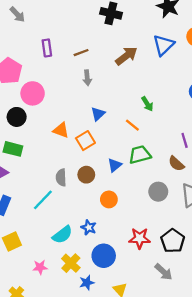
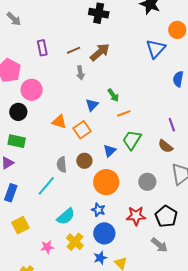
blue triangle: (163, 45) -> (156, 49), moved
brown arrow: (126, 56) -> (100, 52), moved
green arrow: (147, 104) -> (113, 95), moved
orange line: (132, 125) -> (124, 113), turned -56
green trapezoid: (140, 155) -> (132, 140), turned -40
gray circle: (158, 192) -> (147, 182), moved
orange circle: (109, 199) -> (106, 182), size x1.6
blue star: (89, 227) -> (98, 210), moved
blue star: (87, 283) -> (100, 258), moved

